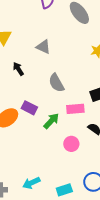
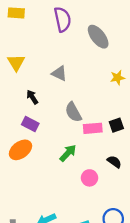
purple rectangle: (29, 108) -> (30, 124), moved
pink rectangle: (75, 109) -> (93, 128), moved

